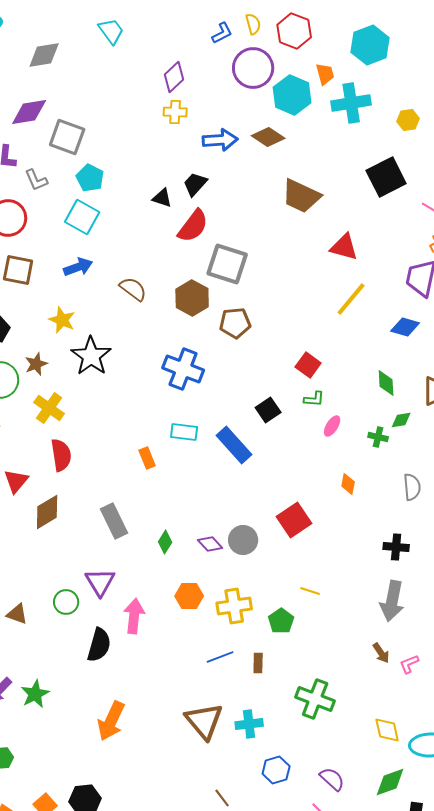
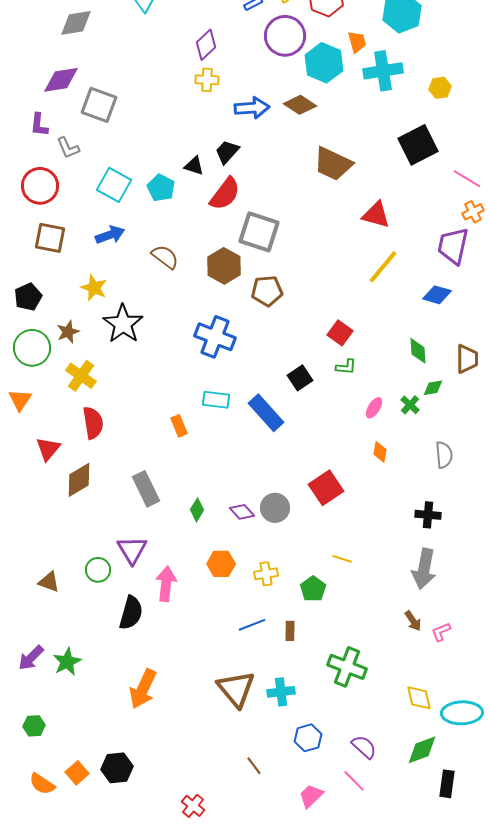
cyan pentagon: (90, 178) -> (161, 188), moved
pink ellipse: (332, 426) -> (374, 408), moved
green cross: (378, 437) -> (410, 405), turned 30
yellow cross: (234, 606) -> (266, 574), size x0.7

